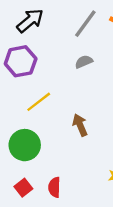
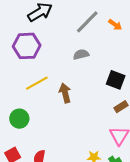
brown arrow: (80, 125) -> (65, 93), moved
green circle: (25, 145) -> (19, 119), size x0.7

